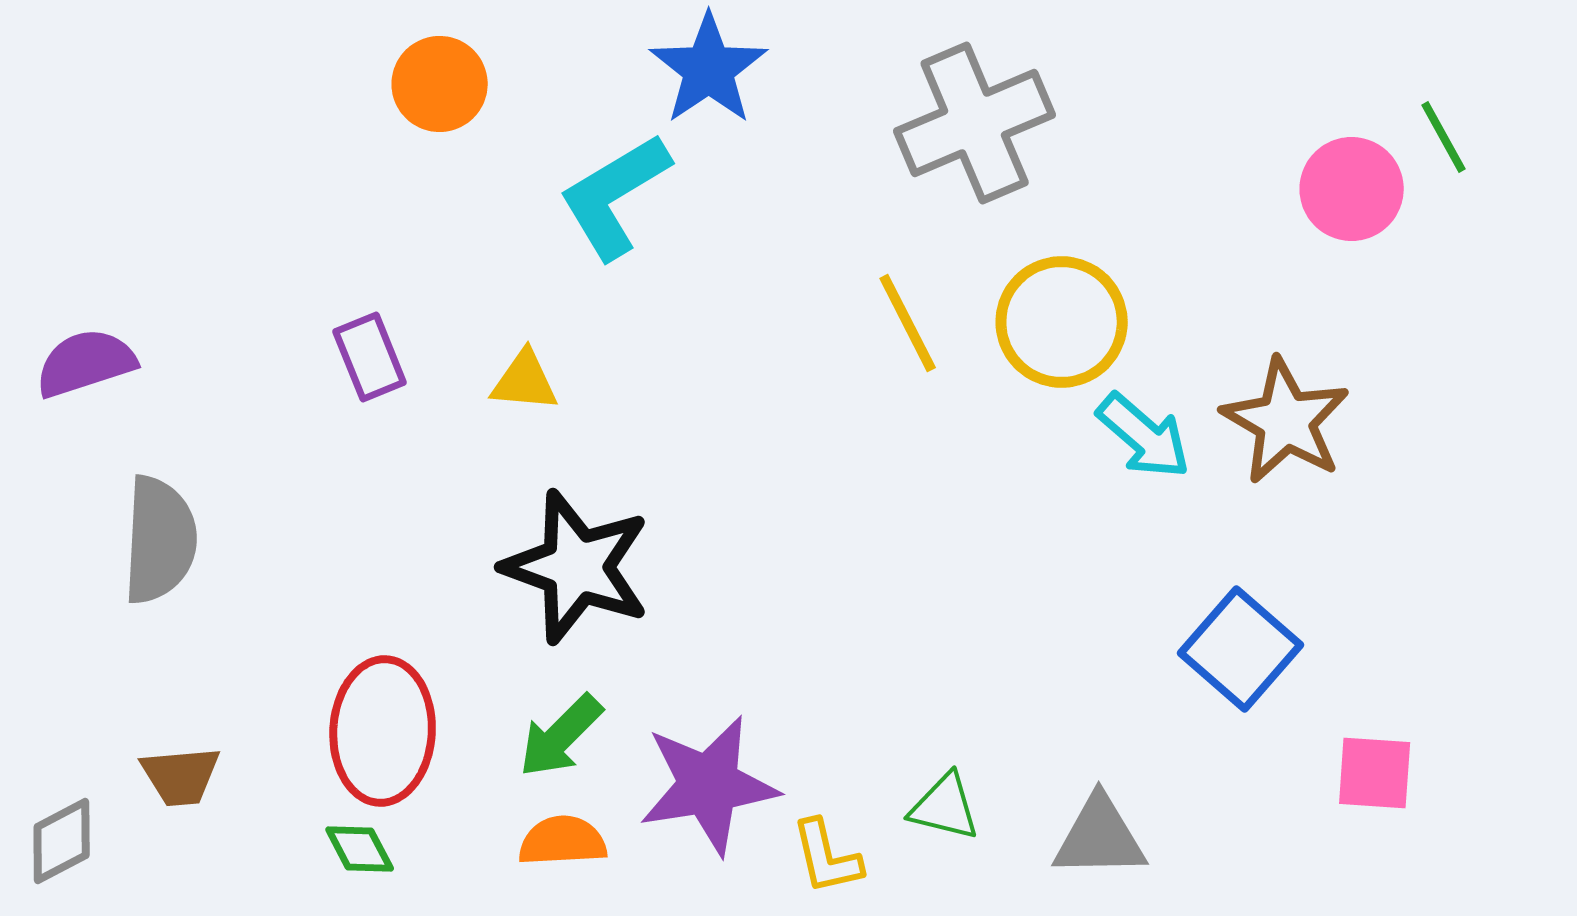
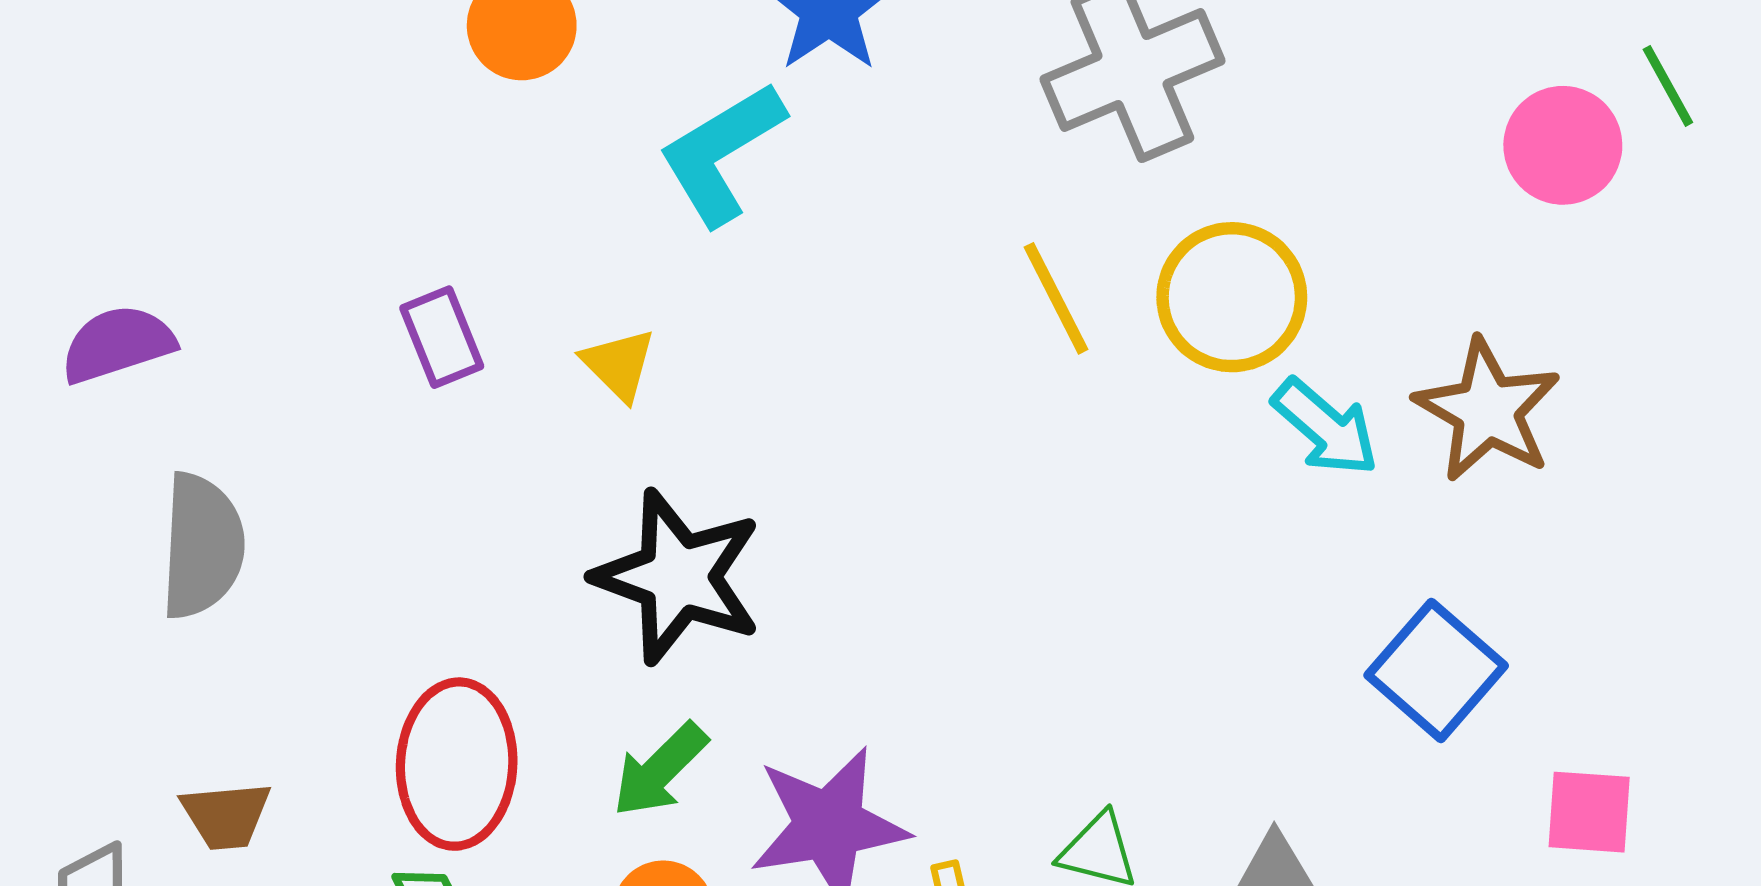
yellow triangle: (525, 381) -> (619, 365), turned 40

